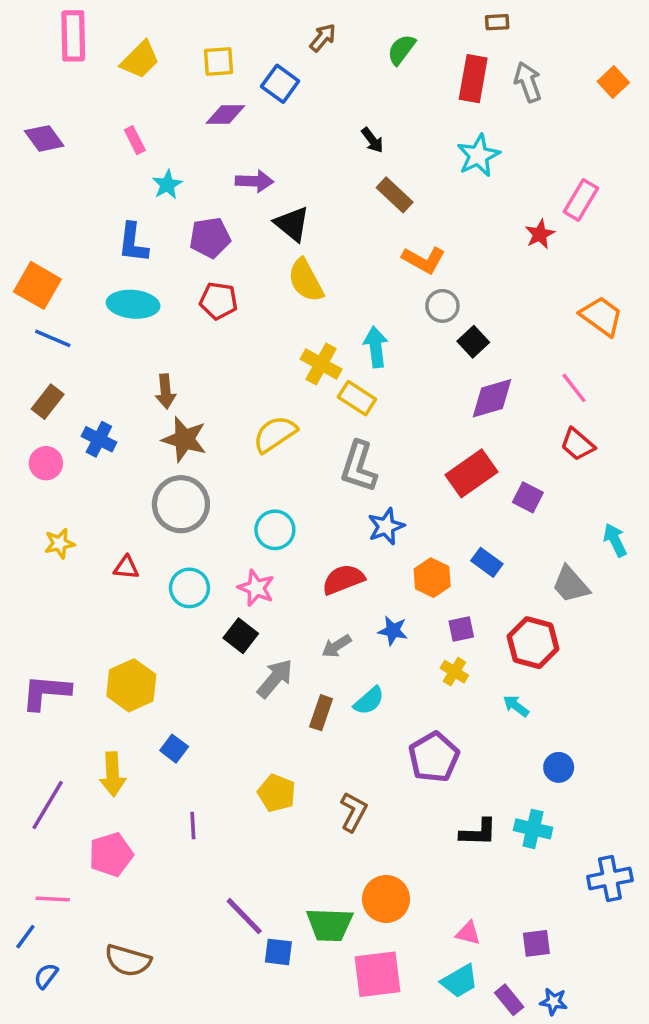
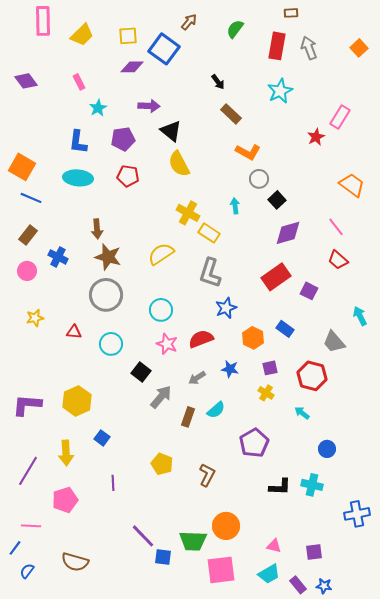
blue square: (280, 84) -> (164, 49), size x1.4
cyan arrow: (376, 347) -> (235, 206), moved, size x0.7
pink star: (256, 588) -> (167, 344), moved

